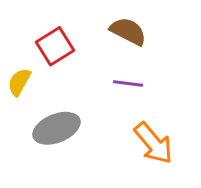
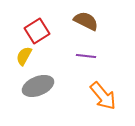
yellow semicircle: (19, 82) -> (24, 56), moved

